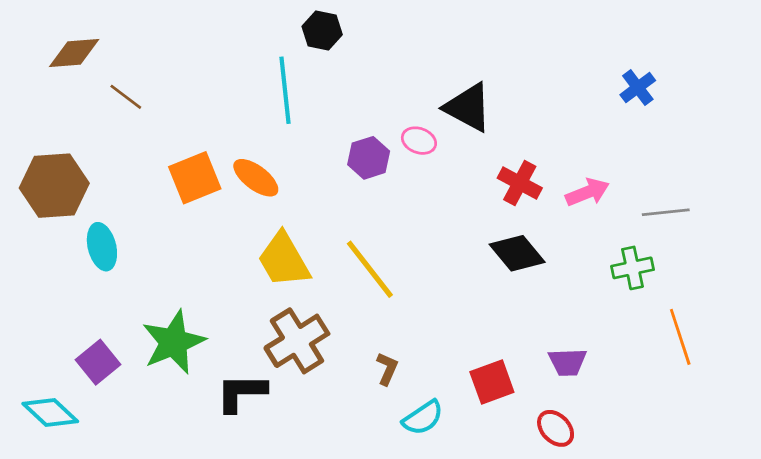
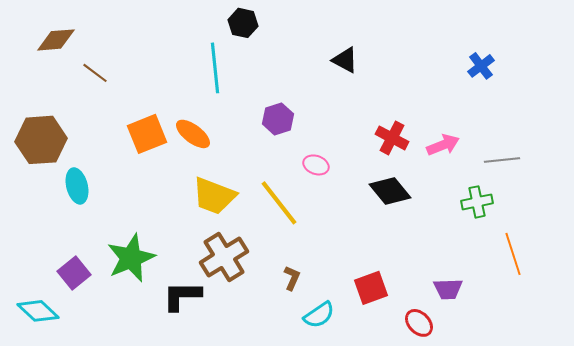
black triangle: (468, 107) -> (345, 60), moved, size x0.7
pink ellipse: (419, 141) -> (316, 165), moved
yellow trapezoid: (284, 260) -> (214, 196), turned -39
purple trapezoid: (568, 362) -> (448, 289), moved

